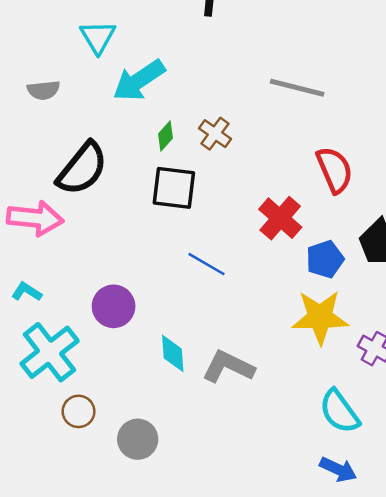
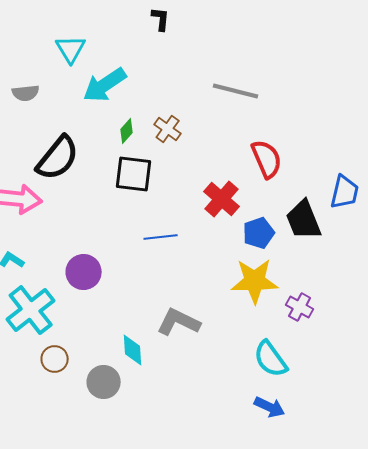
blue line: (207, 264) -> (161, 237), turned -36
cyan diamond: (173, 353) -> (133, 350), moved

